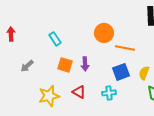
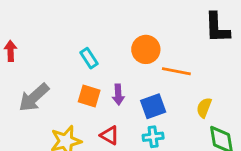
cyan rectangle: (55, 39) -> (89, 58), moved
gray arrow: (27, 66) -> (34, 97), size x1.6
blue square: (121, 72) -> (153, 106), moved

